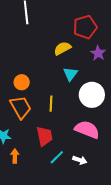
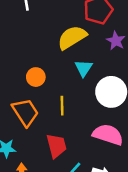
yellow semicircle: (62, 48) -> (72, 37), size x1.4
orange circle: (22, 82) -> (36, 77), moved

